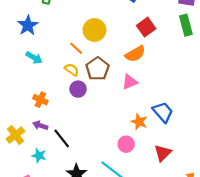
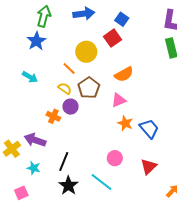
blue star: (28, 25) -> (36, 41), moved
red square: (146, 27) -> (112, 38), moved
orange cross: (40, 100) -> (53, 116), moved
orange star: (139, 122) -> (125, 123), moved
purple arrow: (40, 125) -> (35, 140), size x1.5
black line: (62, 138) -> (64, 161), moved, turned 60

